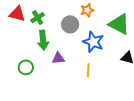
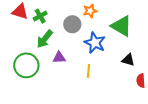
green arrow: (43, 40) -> (45, 39), turned 42
green circle: (26, 67) -> (26, 65), size x1.6

